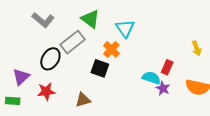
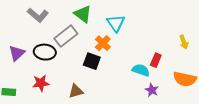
black ellipse: (50, 59) -> (45, 52), turned 65
purple triangle: (21, 77) -> (17, 53), moved
purple star: (163, 88) -> (152, 90), moved

